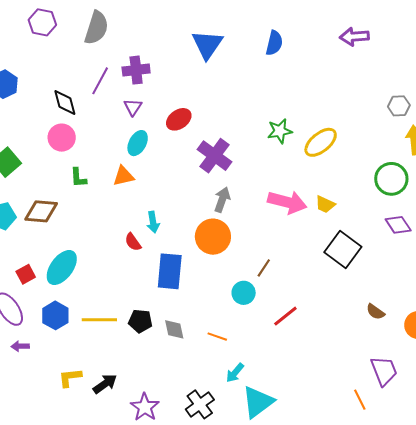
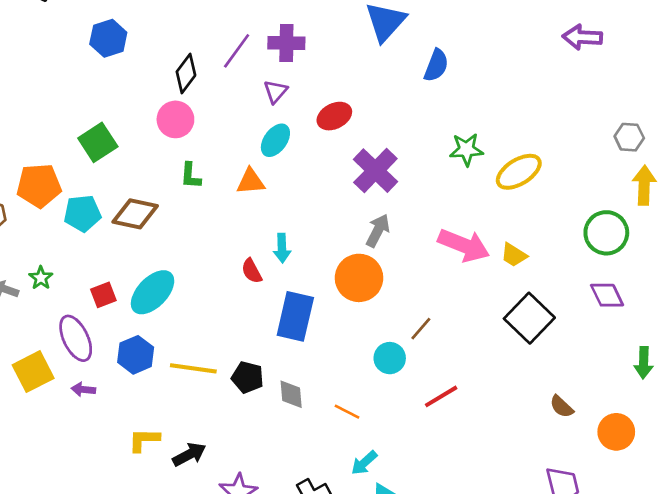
blue semicircle: (274, 43) -> (436, 65), moved
black diamond: (65, 103) -> (186, 74), turned 44

